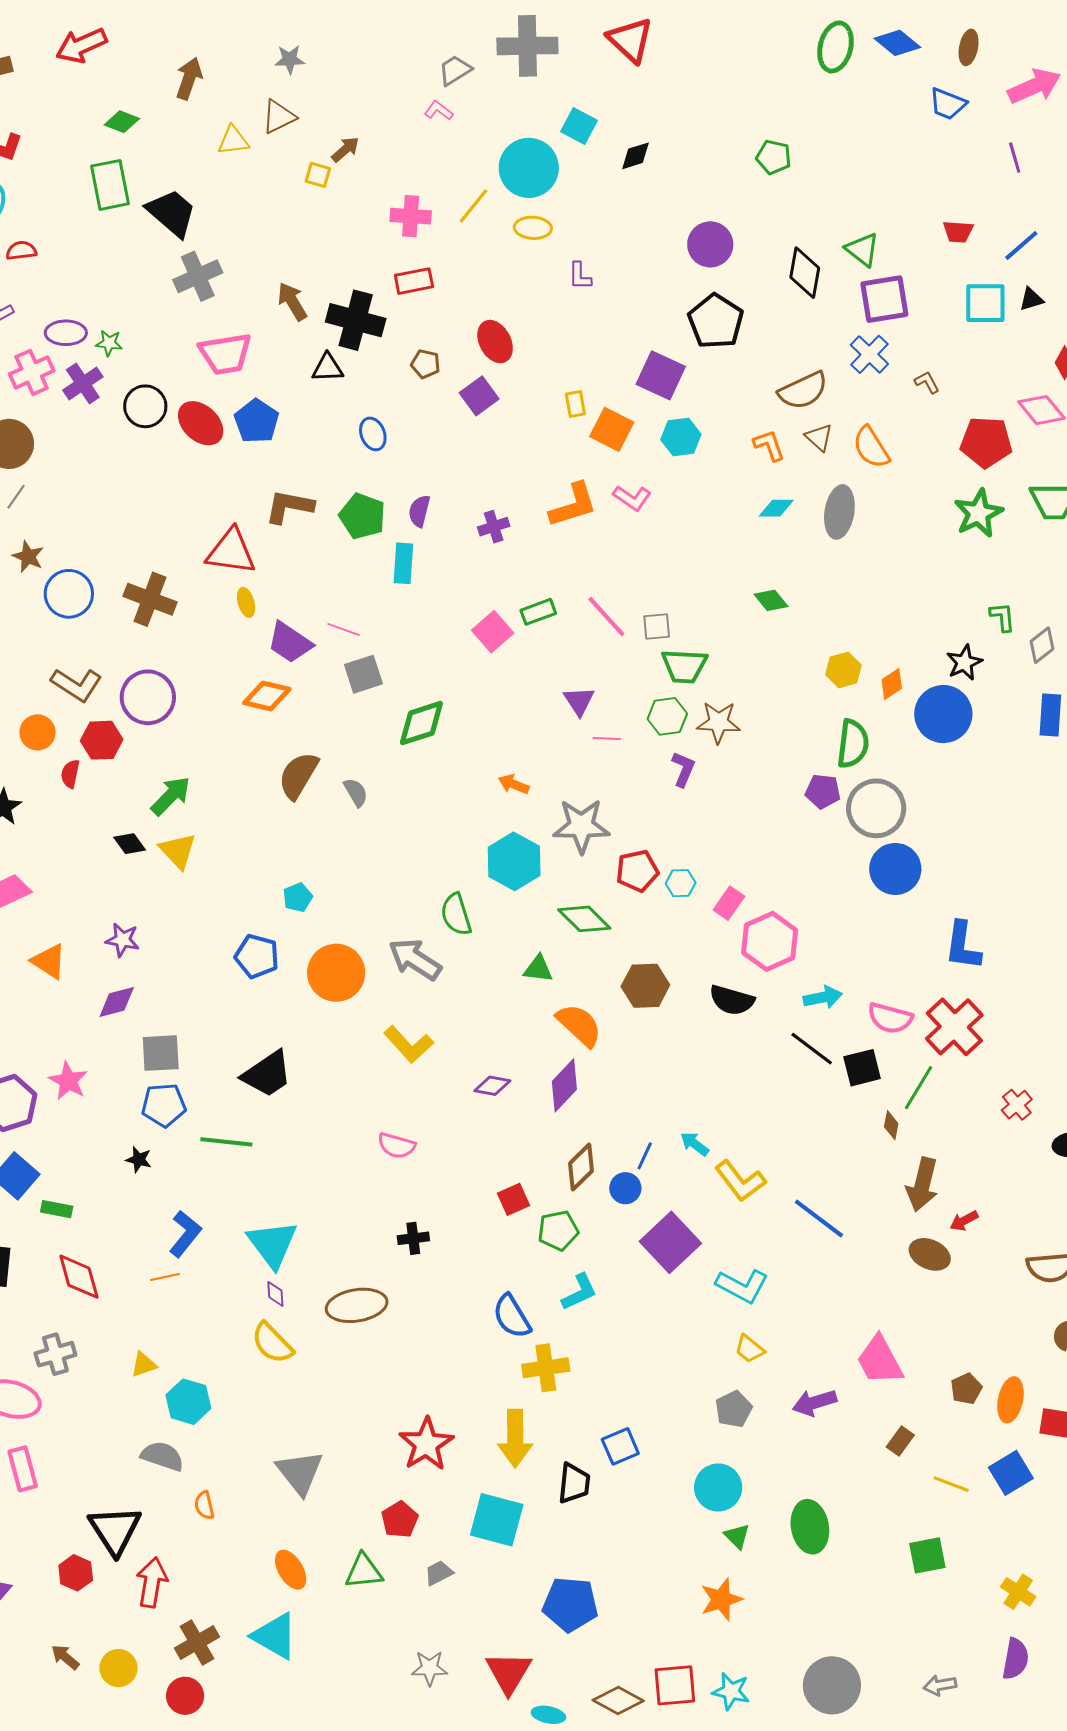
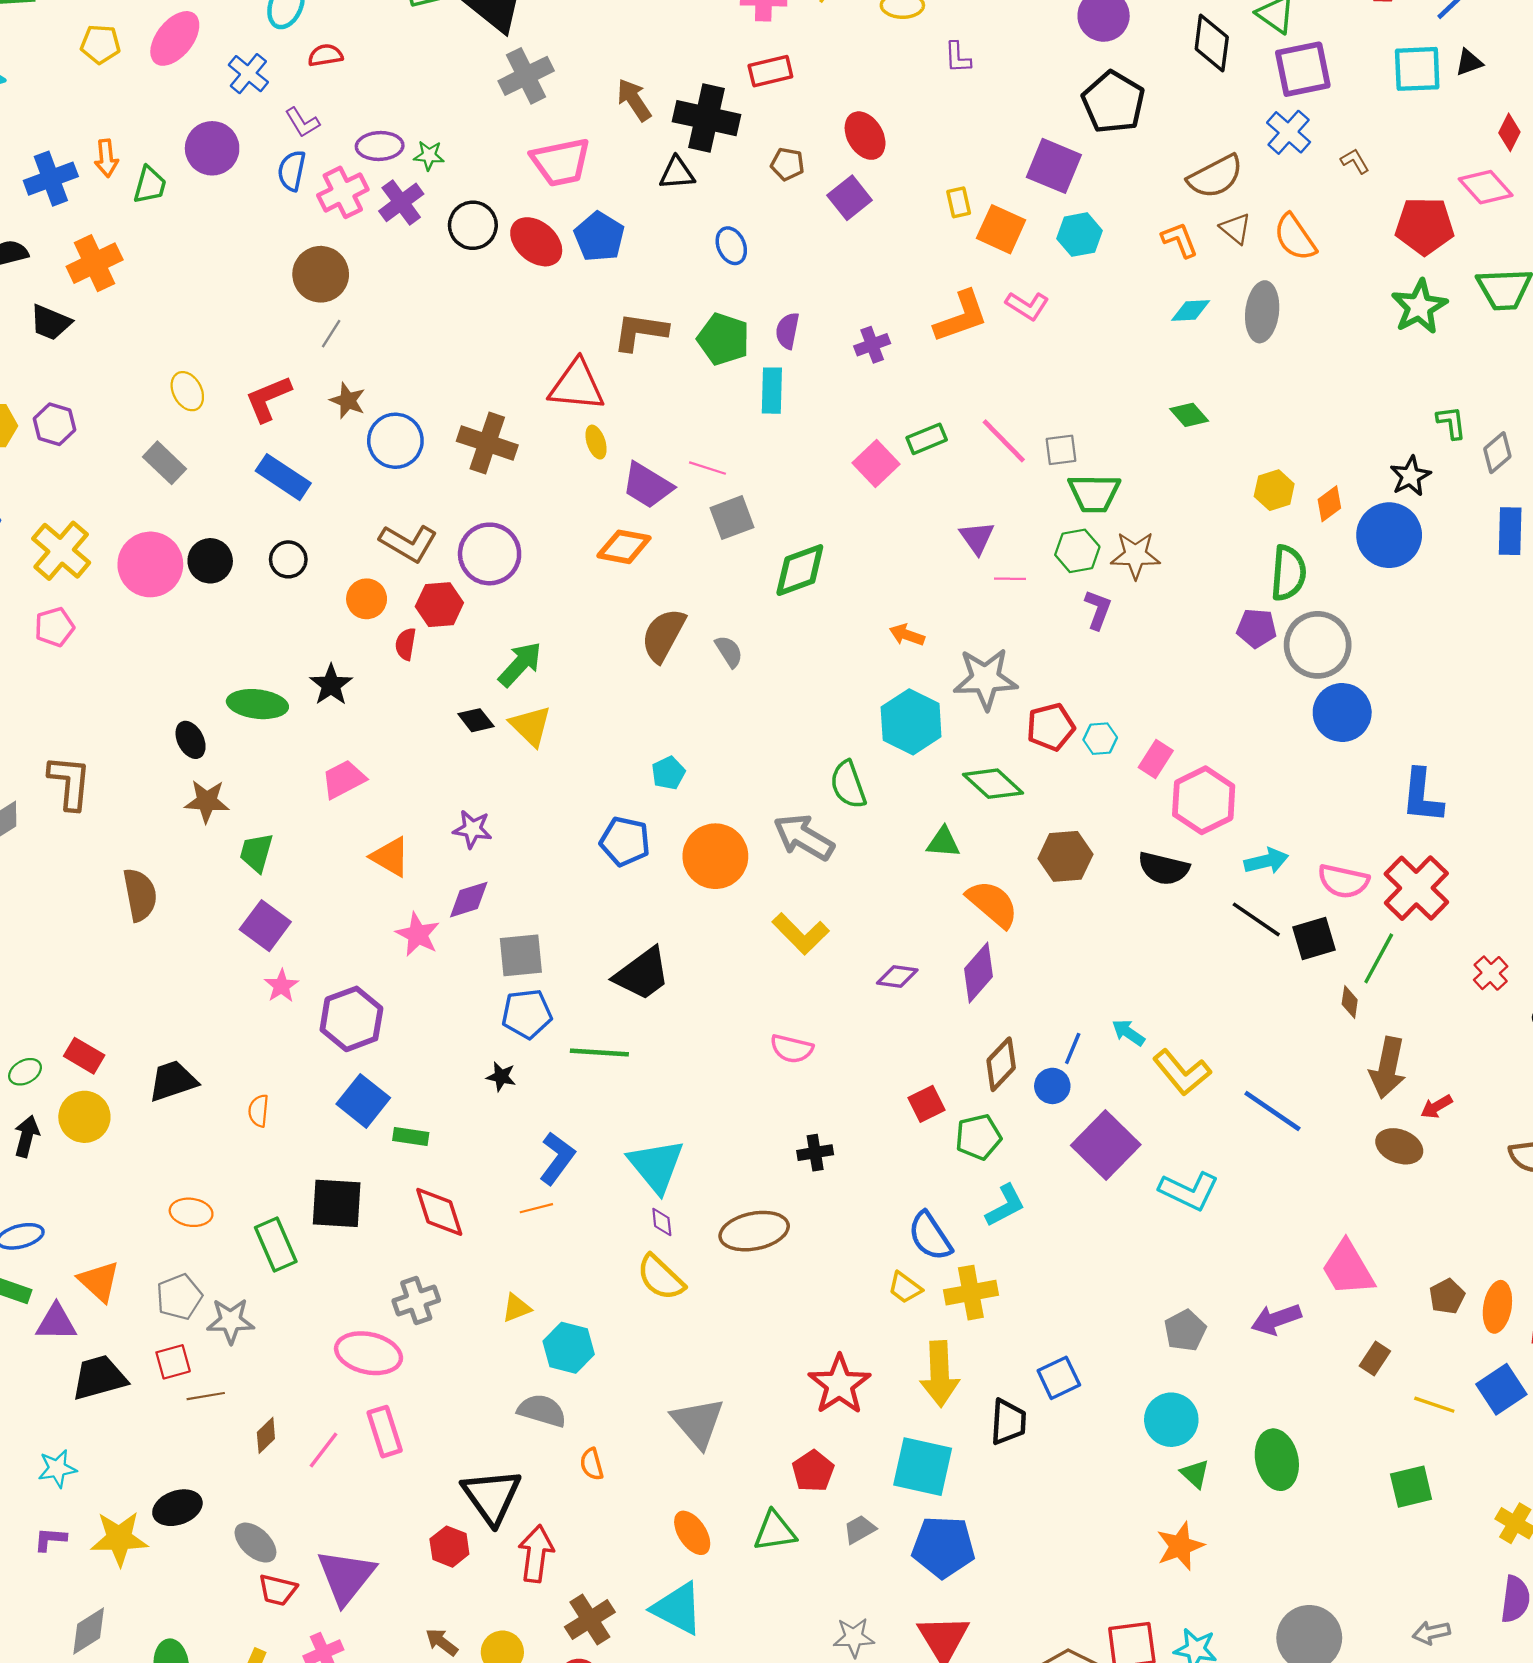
pink star: (68, 1081) -> (418, 934), moved
yellow trapezoid: (749, 1349) -> (905, 1288), moved
blue pentagon: (570, 1604) -> (943, 1547), moved

